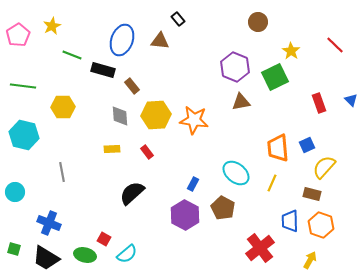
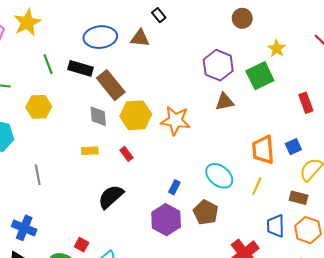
yellow star: (52, 26) -> (27, 22), size x1.5
blue ellipse: (122, 40) -> (100, 37), turned 64
green line: (72, 55) -> (48, 64), moved, turned 48
brown rectangle: (132, 86) -> (111, 85), size x1.8

